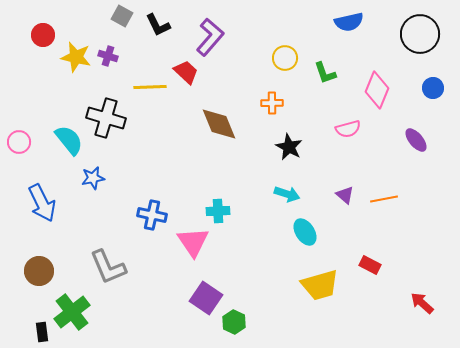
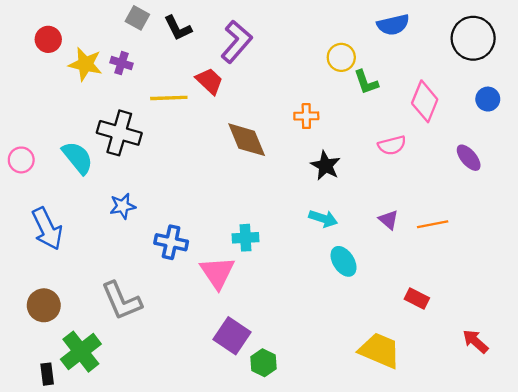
yellow circle: (285, 58) -> (341, 57), moved
blue star: (93, 178) -> (123, 206), moved
yellow trapezoid: (320, 285) -> (380, 350), moved, turned -141

